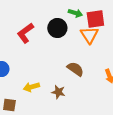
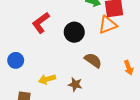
black circle: (57, 28) -> (74, 32), moved
orange triangle: (89, 35) -> (108, 25), turned 42

